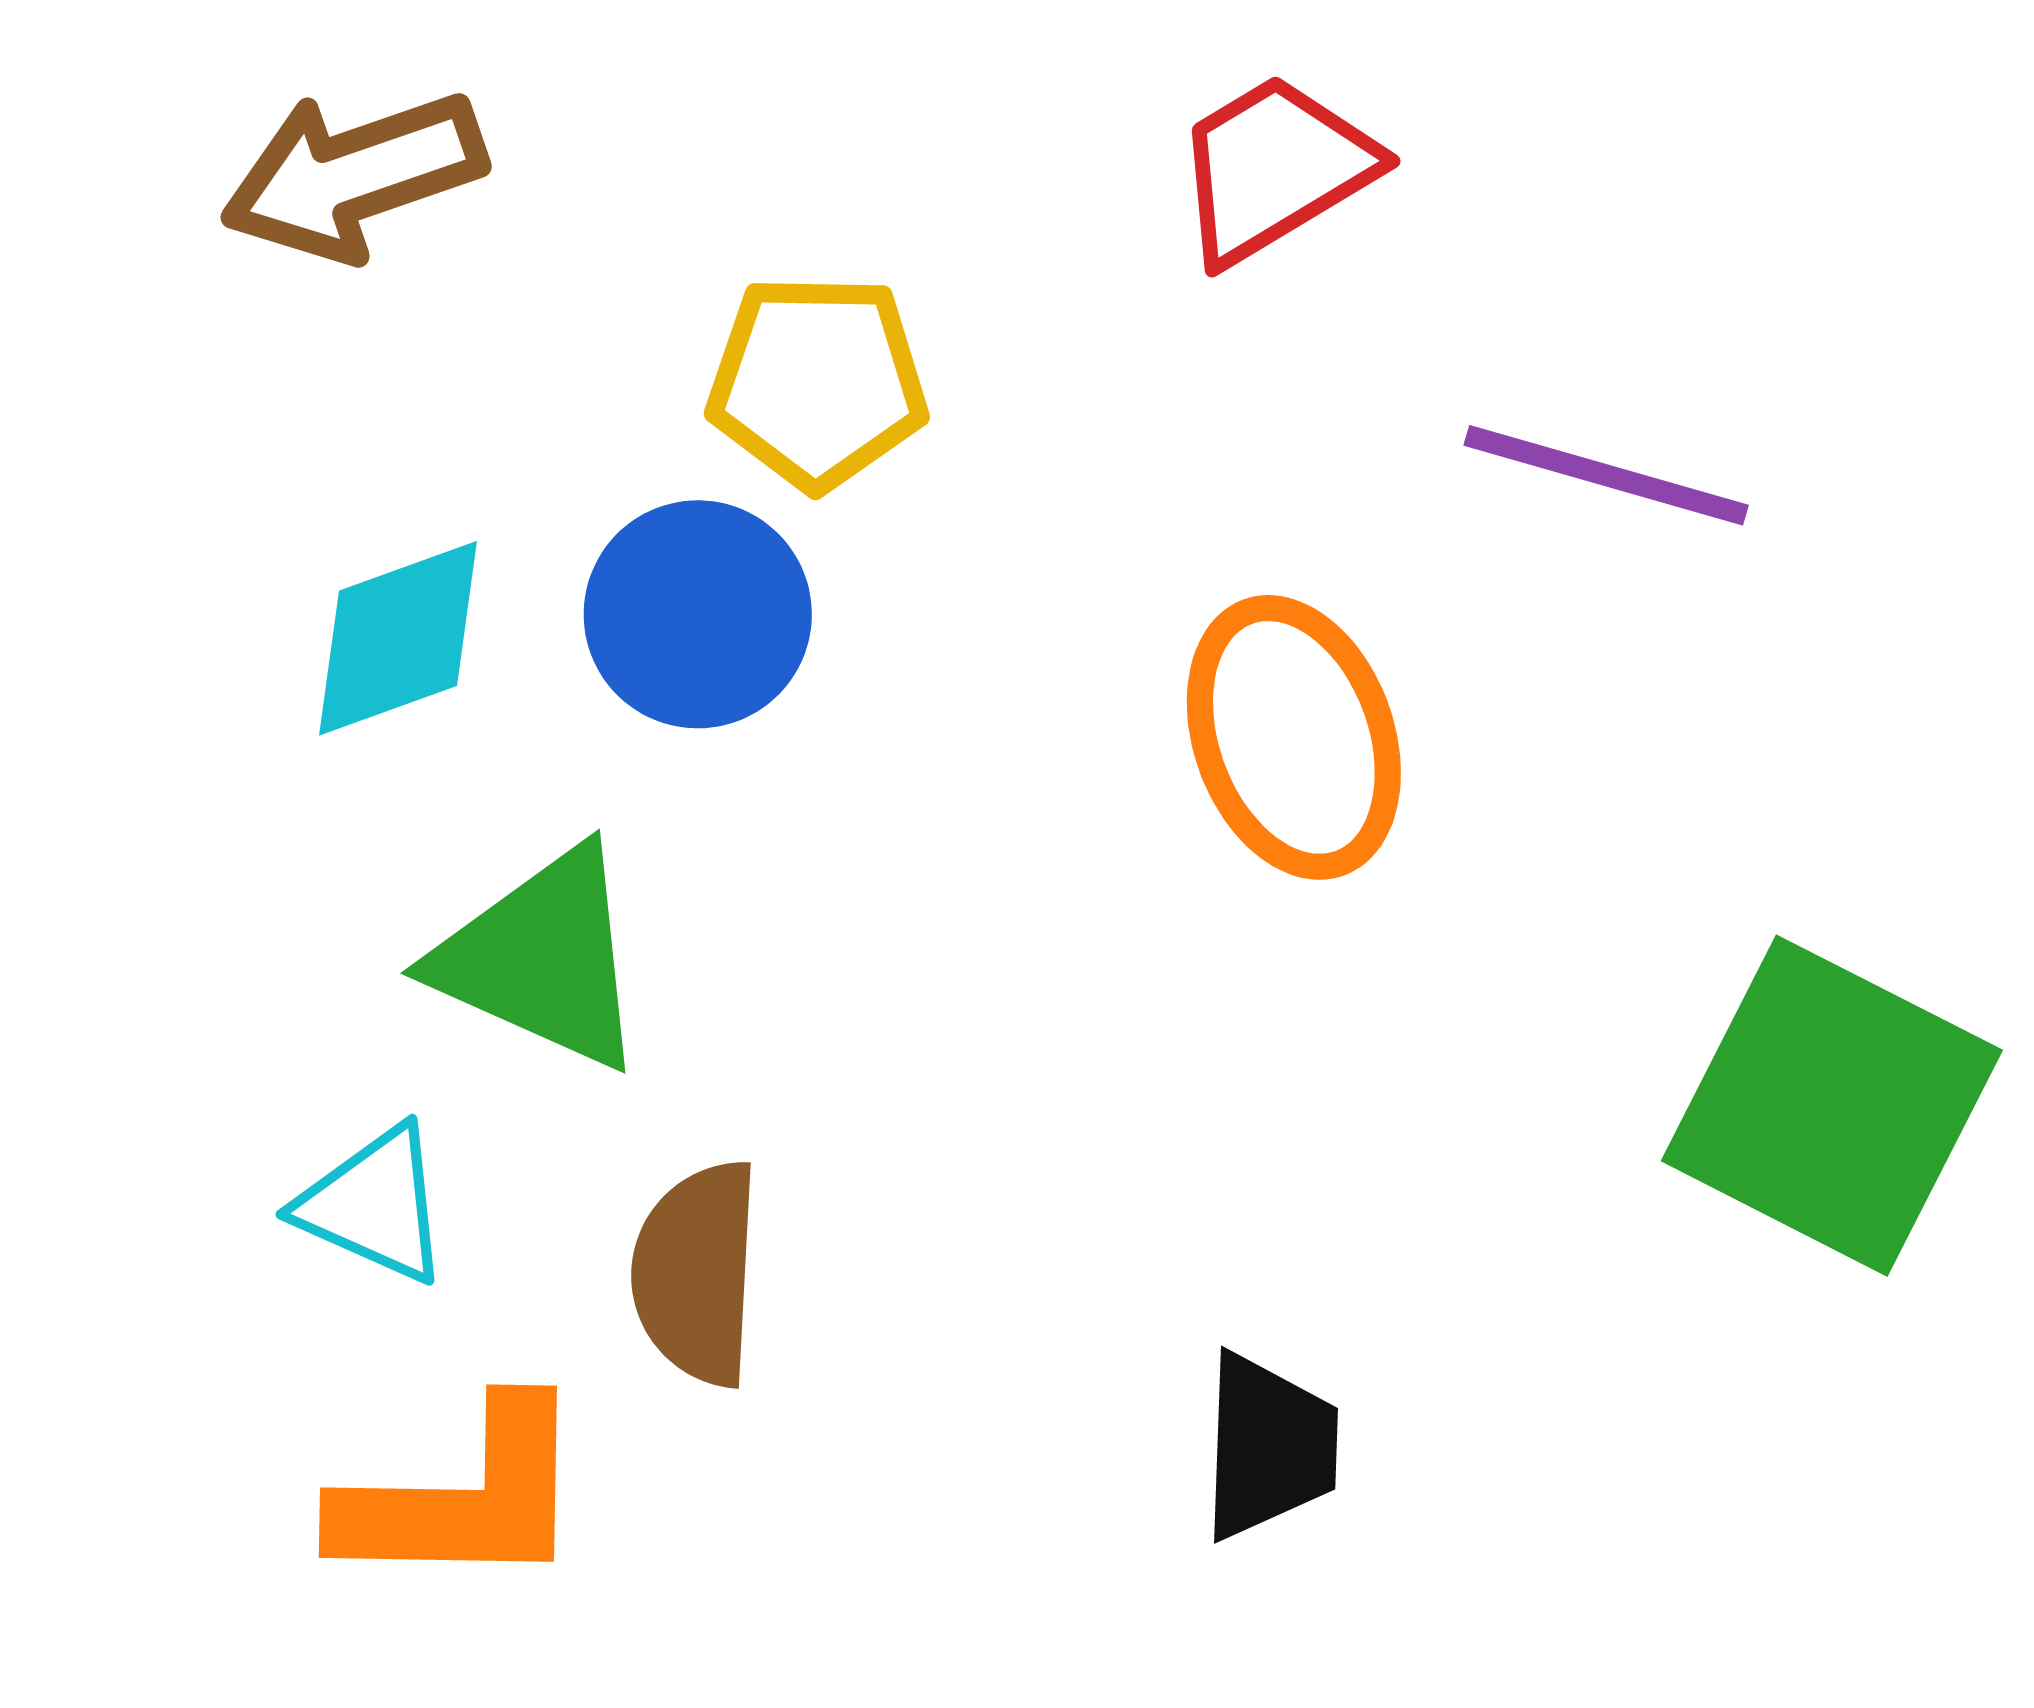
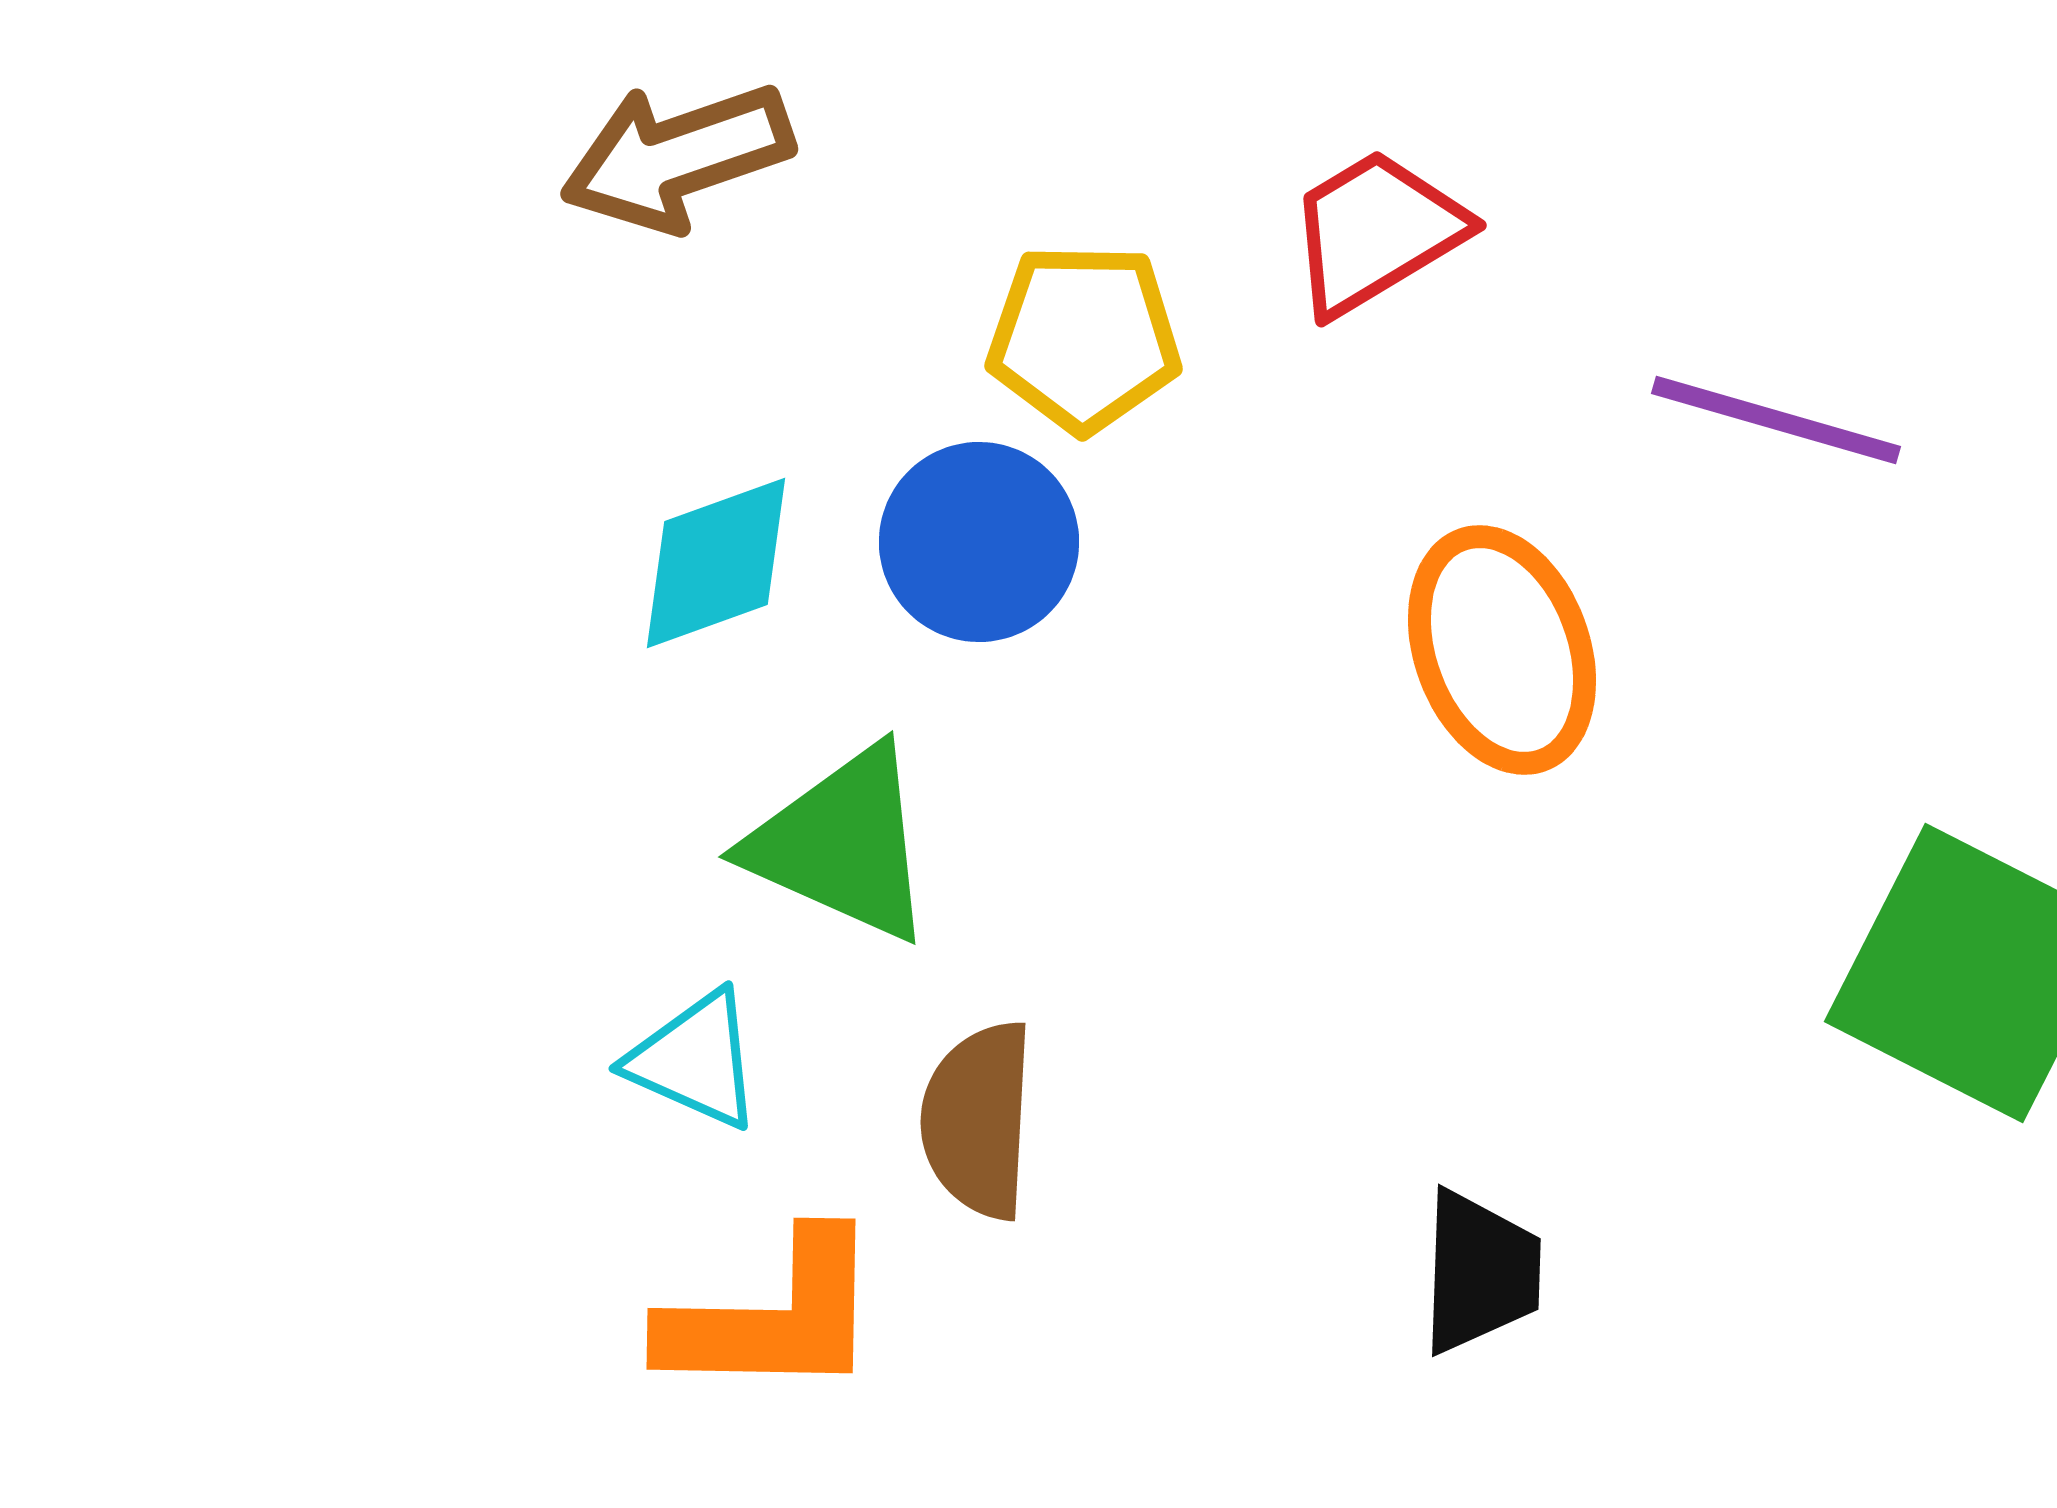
red trapezoid: (1274, 169) -> (1376, 232), moved

